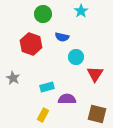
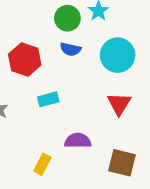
green circle: (43, 14) -> (67, 18), moved
cyan circle: (76, 57) -> (118, 55), moved, size x1.5
cyan rectangle: (47, 87) -> (48, 99), moved

